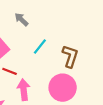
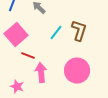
brown L-shape: (70, 56) -> (79, 31), moved

